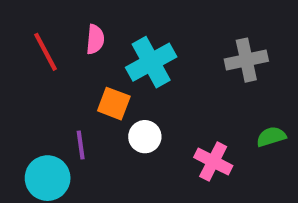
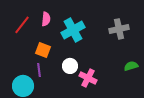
red line: (45, 52) -> (22, 25), turned 66
orange square: (114, 104) -> (43, 50), moved
pink cross: (213, 162) -> (88, 78), moved

